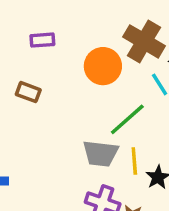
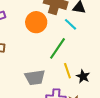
gray trapezoid: (100, 153) -> (35, 78), moved

